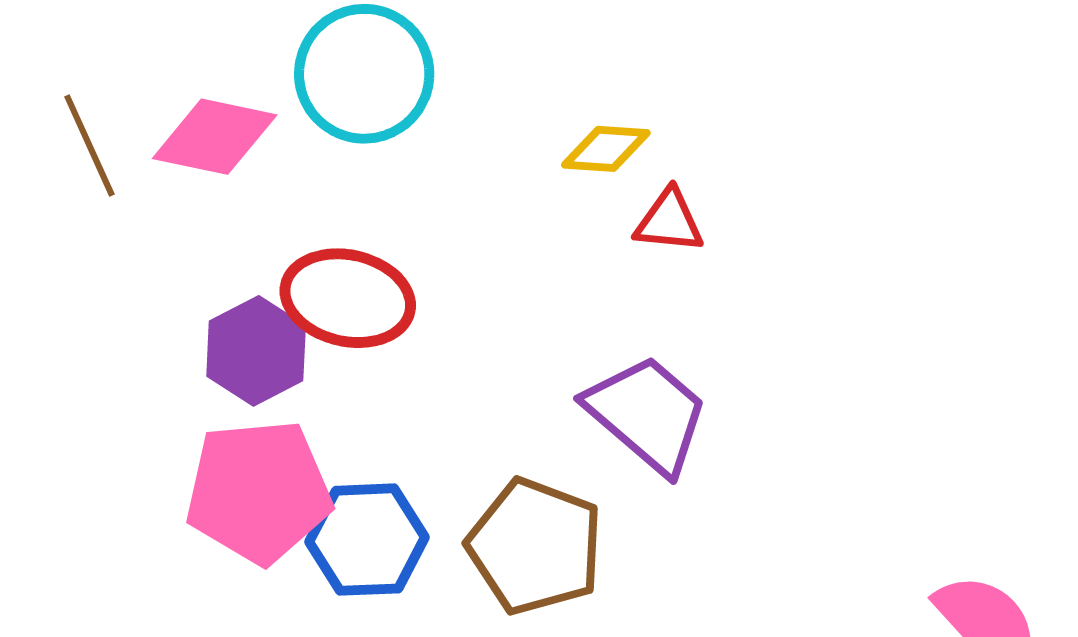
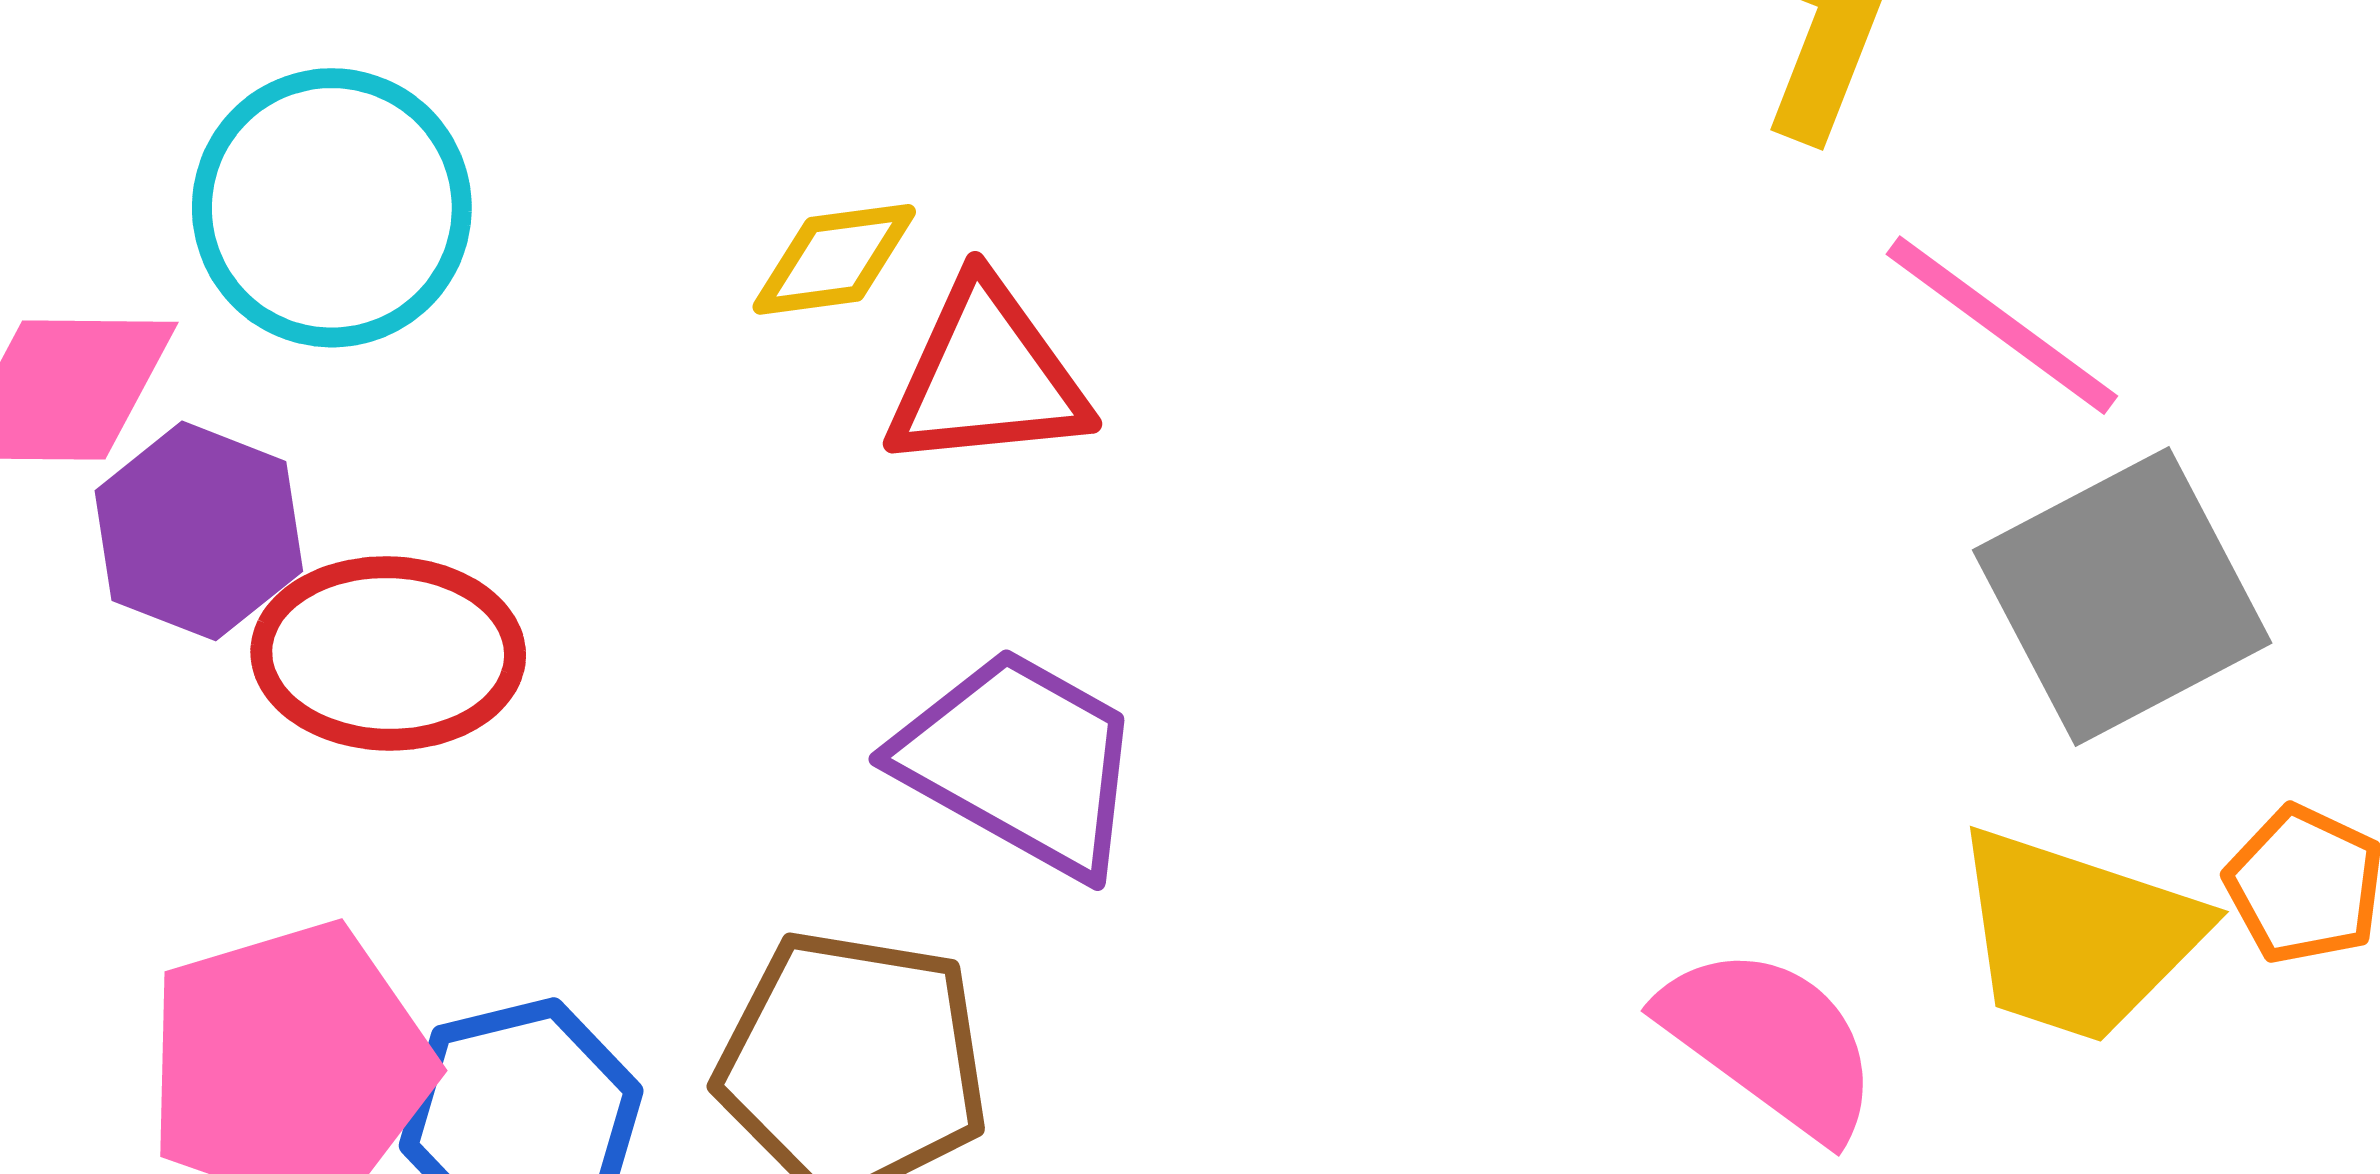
red triangle: (669, 221) -> (987, 376), size x1.5
purple hexagon: (256, 351) -> (199, 531), moved

